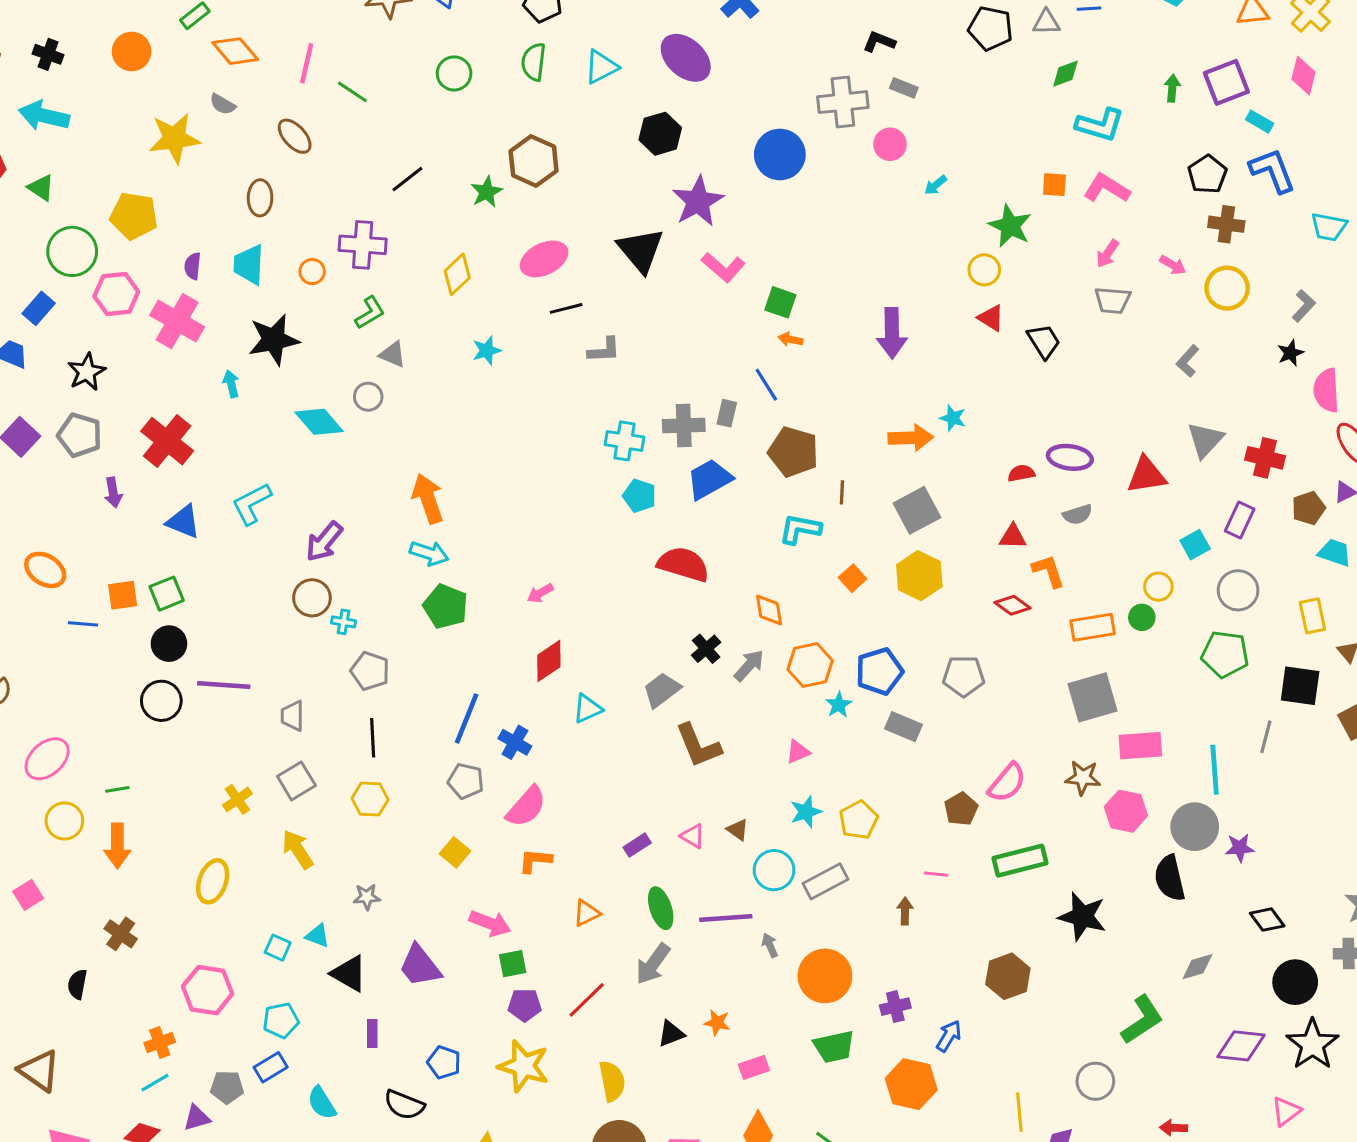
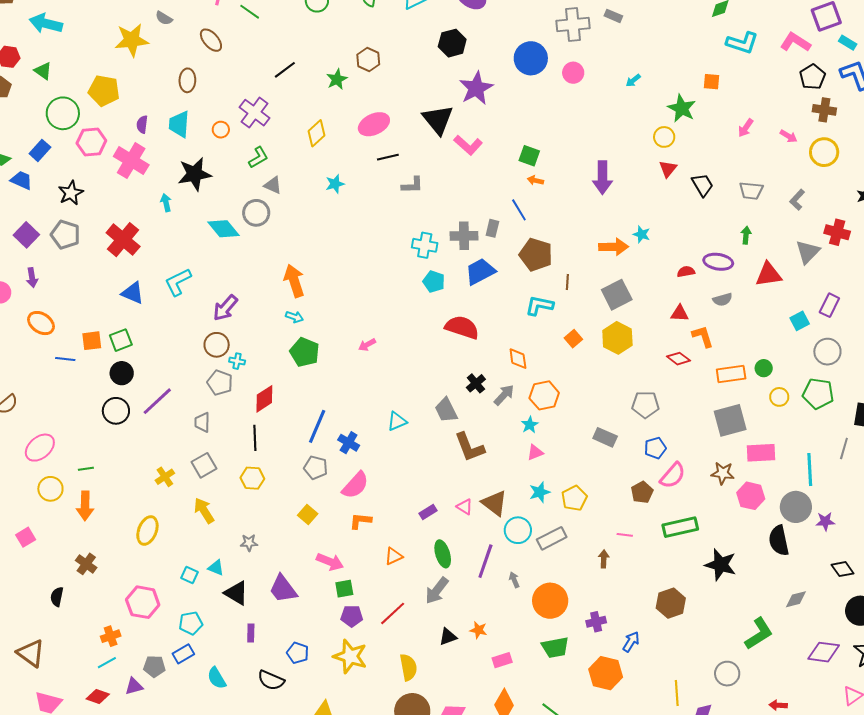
green arrow: (1172, 88) -> (746, 235), moved
pink circle: (890, 144) -> (573, 73), moved
brown hexagon: (534, 161) -> (368, 59), size x0.7
pink L-shape: (1107, 188) -> (795, 42), moved
purple cross: (363, 245) -> (254, 113), turned 32
pink L-shape: (723, 267) -> (468, 145), moved
gray trapezoid: (1113, 300) -> (751, 191), moved
red triangle: (991, 318) -> (668, 169), turned 36
gray circle: (368, 397) -> (256, 213), size x1.4
red cross: (1265, 458) -> (837, 232), moved
purple arrow: (113, 493) -> (32, 278), moved
cyan arrow: (429, 553) -> (294, 317), size x0.7
yellow circle: (1158, 587) -> (779, 397), moved
red diamond: (549, 661) -> (264, 399), moved
gray pentagon: (370, 671) -> (220, 383), moved
blue pentagon: (879, 671) -> (655, 448), moved, size x0.7
purple line: (224, 685) -> (157, 401), turned -48
gray trapezoid: (662, 690) -> (446, 410), turned -80
cyan star: (839, 705) -> (530, 425), moved
brown triangle: (738, 830) -> (494, 503), size x1.8
purple line: (726, 918) -> (485, 561), turned -68

